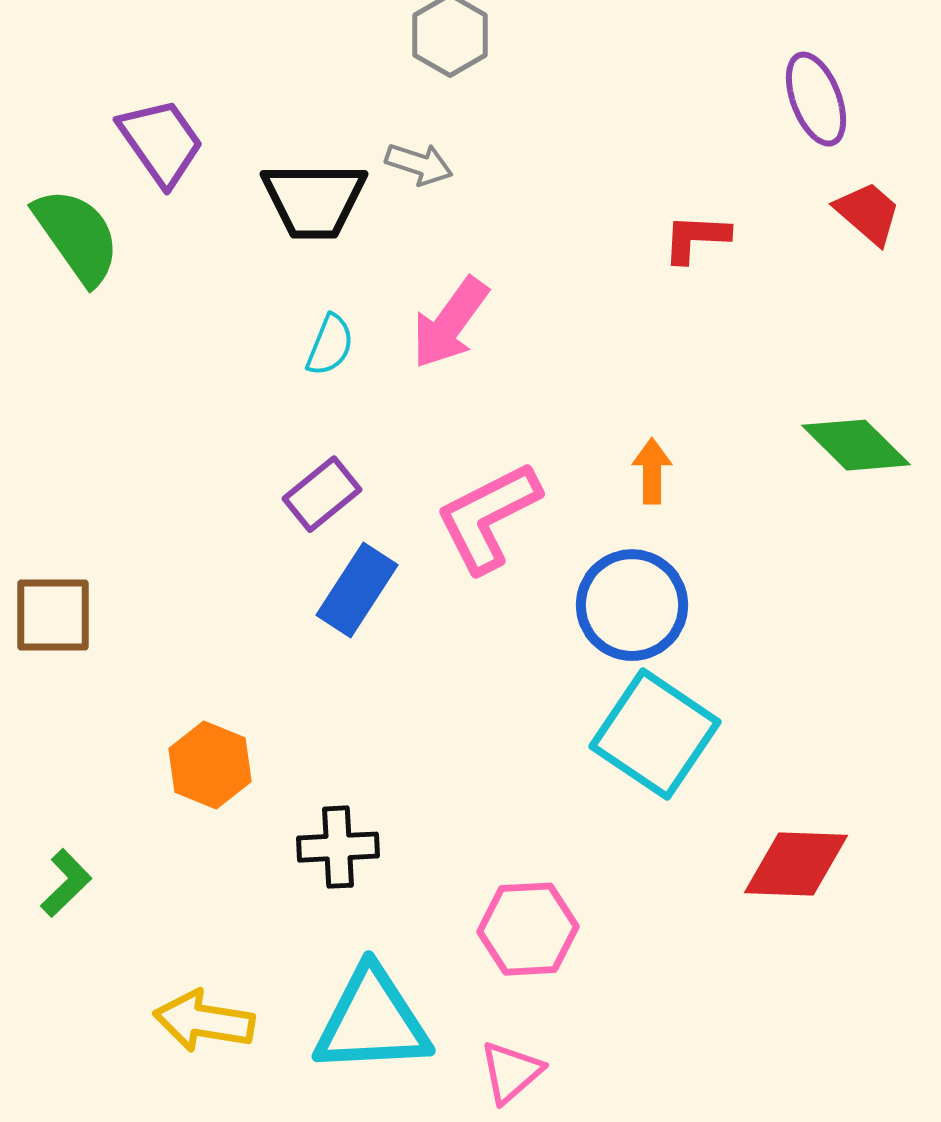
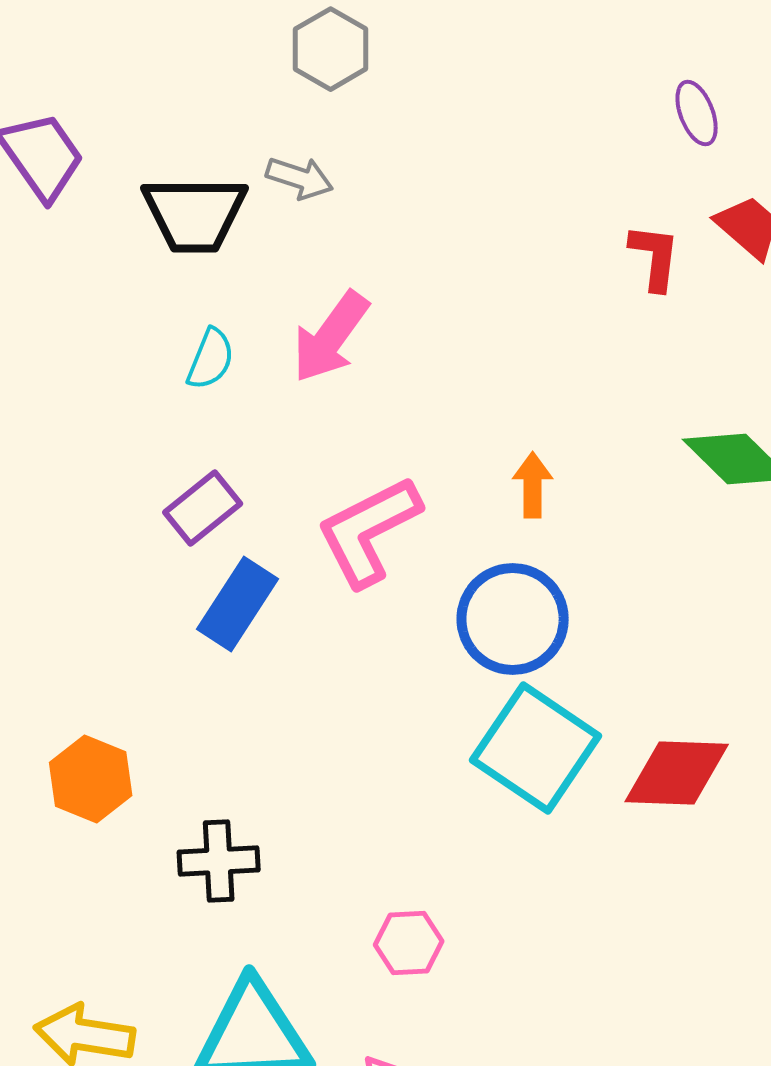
purple ellipse: (816, 99) -> (697, 113), size x0.7
red L-shape: (696, 238) -> (655, 257), moved, turned 94
red diamond: (796, 864) -> (677, 773), moved
pink hexagon: (528, 929) -> (409, 943), size x0.7

